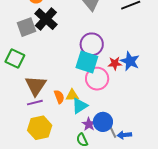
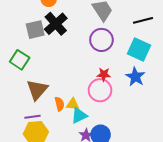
purple circle: (92, 44) -> (101, 40), moved
cyan square: (87, 62) -> (139, 50), moved
red star: (115, 63) -> (104, 74), moved
purple line: (35, 103) -> (32, 117), moved

